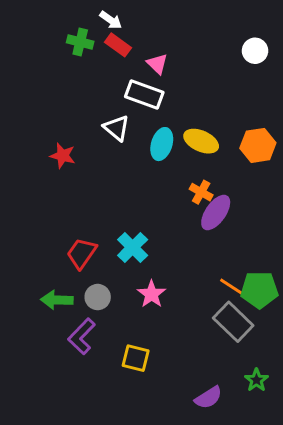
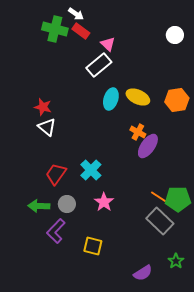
green cross: (80, 42) -> (55, 29), size x1.4
white rectangle: (144, 94) -> (99, 65), turned -60
white triangle: (117, 128) -> (47, 127), moved

